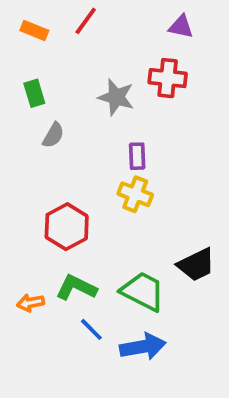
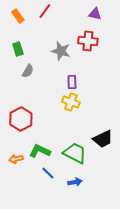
orange rectangle: (34, 30) -> (18, 16), turned 32
red hexagon: (67, 227) -> (21, 119), moved
blue arrow: (143, 347) -> (75, 182), size x0.6

